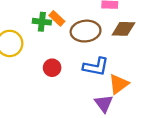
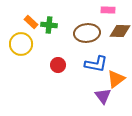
orange rectangle: (57, 18) -> (31, 22), moved

